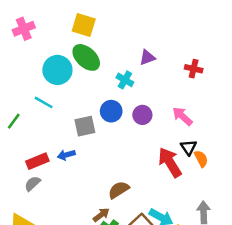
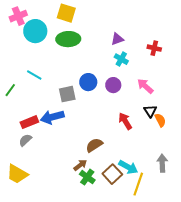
green ellipse: (86, 57) -> (68, 39), turned -45
cyan circle: (57, 70) -> (35, 31), moved
cyan cross: (125, 80) -> (121, 59), moved
blue arrow: (66, 155) -> (52, 117), size x1.6
red arrow: (170, 162) -> (125, 121), moved, size x0.7

